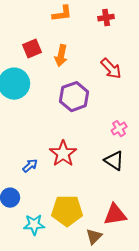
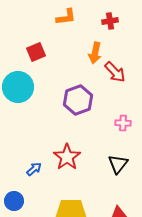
orange arrow: (61, 56) -> (95, 53), moved
pink cross: (119, 129) -> (123, 123), moved, turned 35
black triangle: (114, 161) -> (118, 164), turned 35

